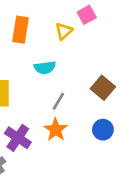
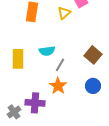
cyan semicircle: (45, 68) -> (47, 51), moved
purple cross: (18, 138) -> (35, 103), moved, turned -30

